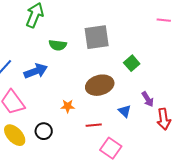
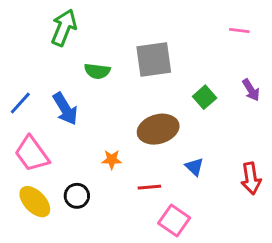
pink line: (164, 20) -> (239, 30), moved
blue arrow: (36, 71) -> (65, 109), turned 80
purple arrow: (148, 99) -> (251, 90), moved

